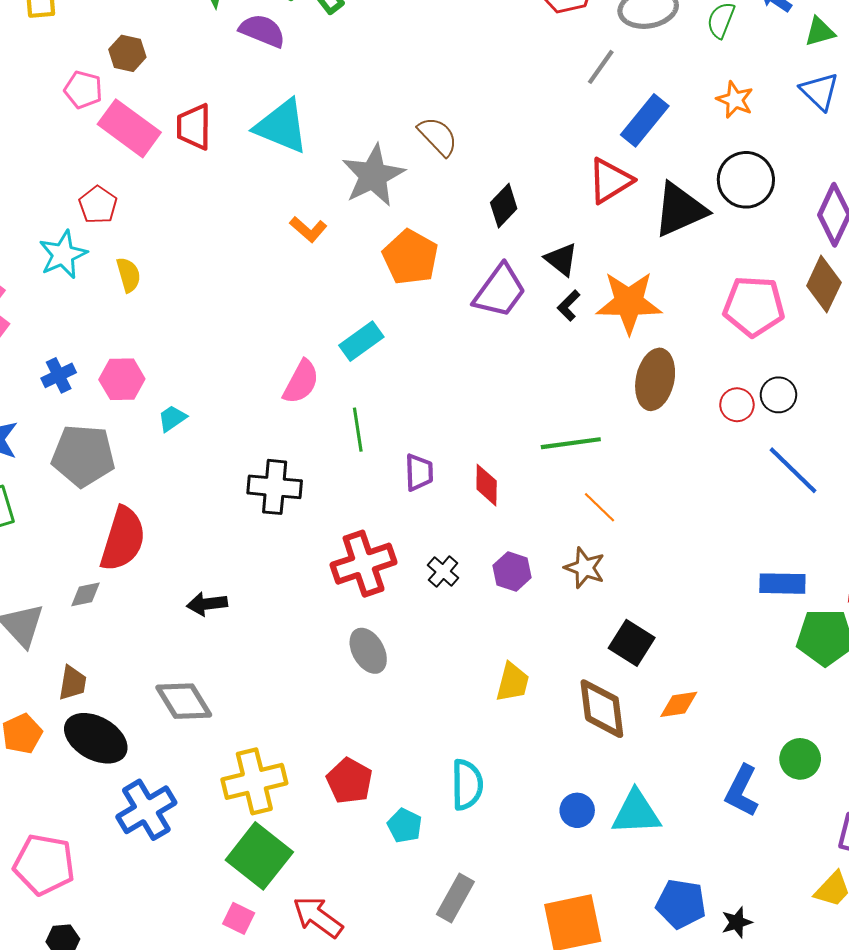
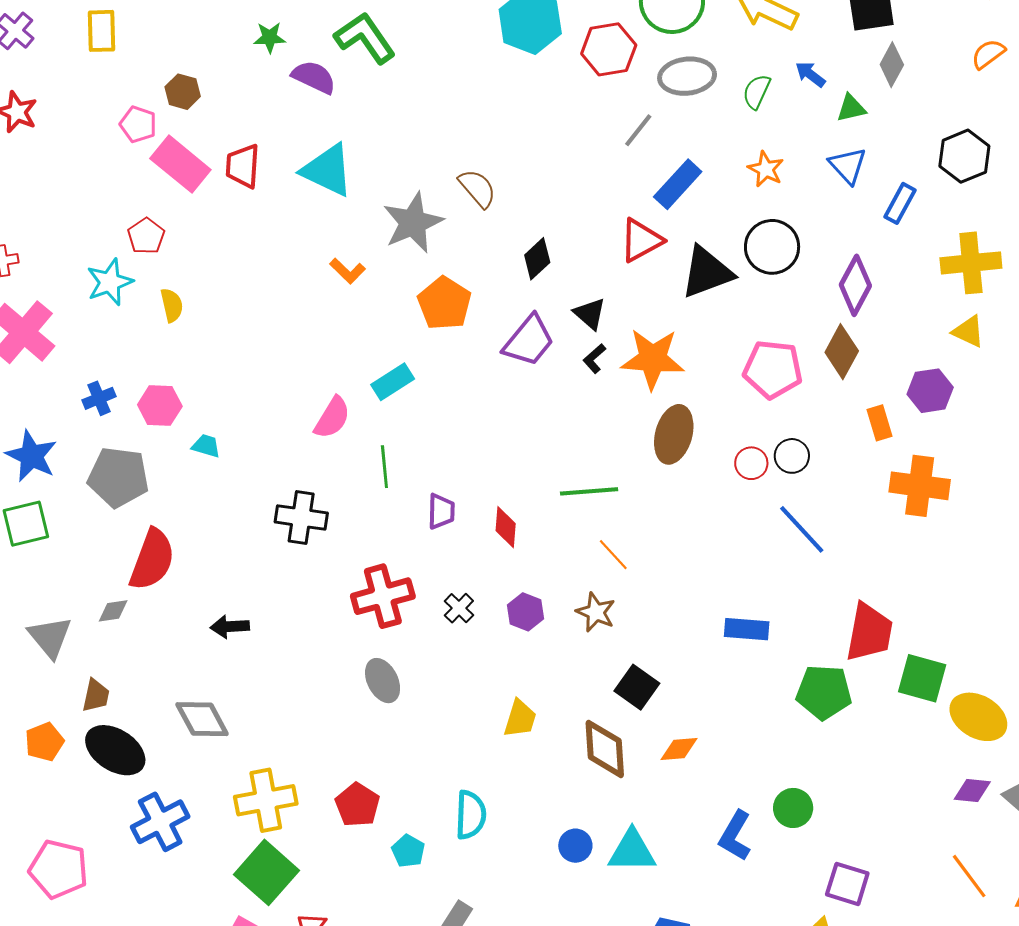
cyan trapezoid: (172, 418) -> (206, 446), turned 48
blue rectangle: (782, 584) -> (747, 629), moved

